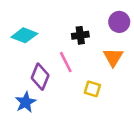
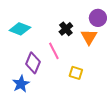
black cross: (80, 35) -> (66, 29), turned -32
orange triangle: (113, 57) -> (89, 37), moved

